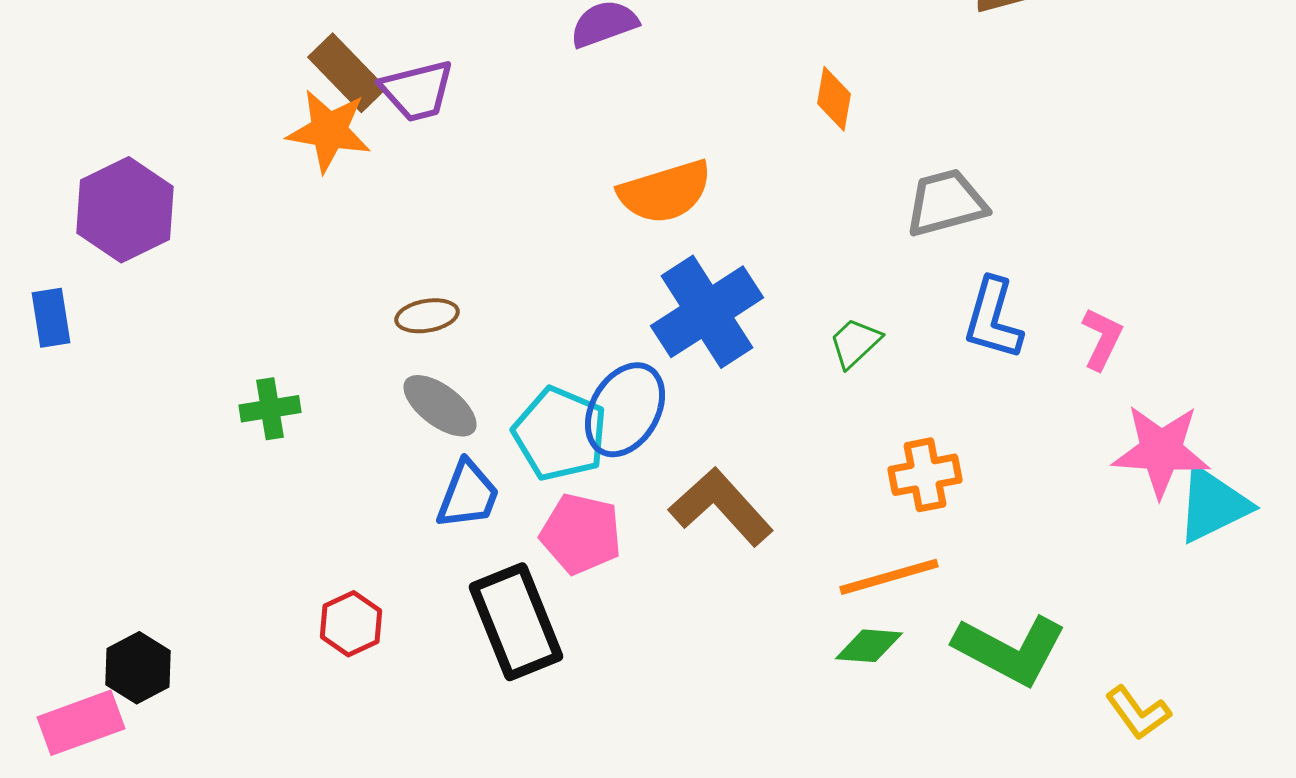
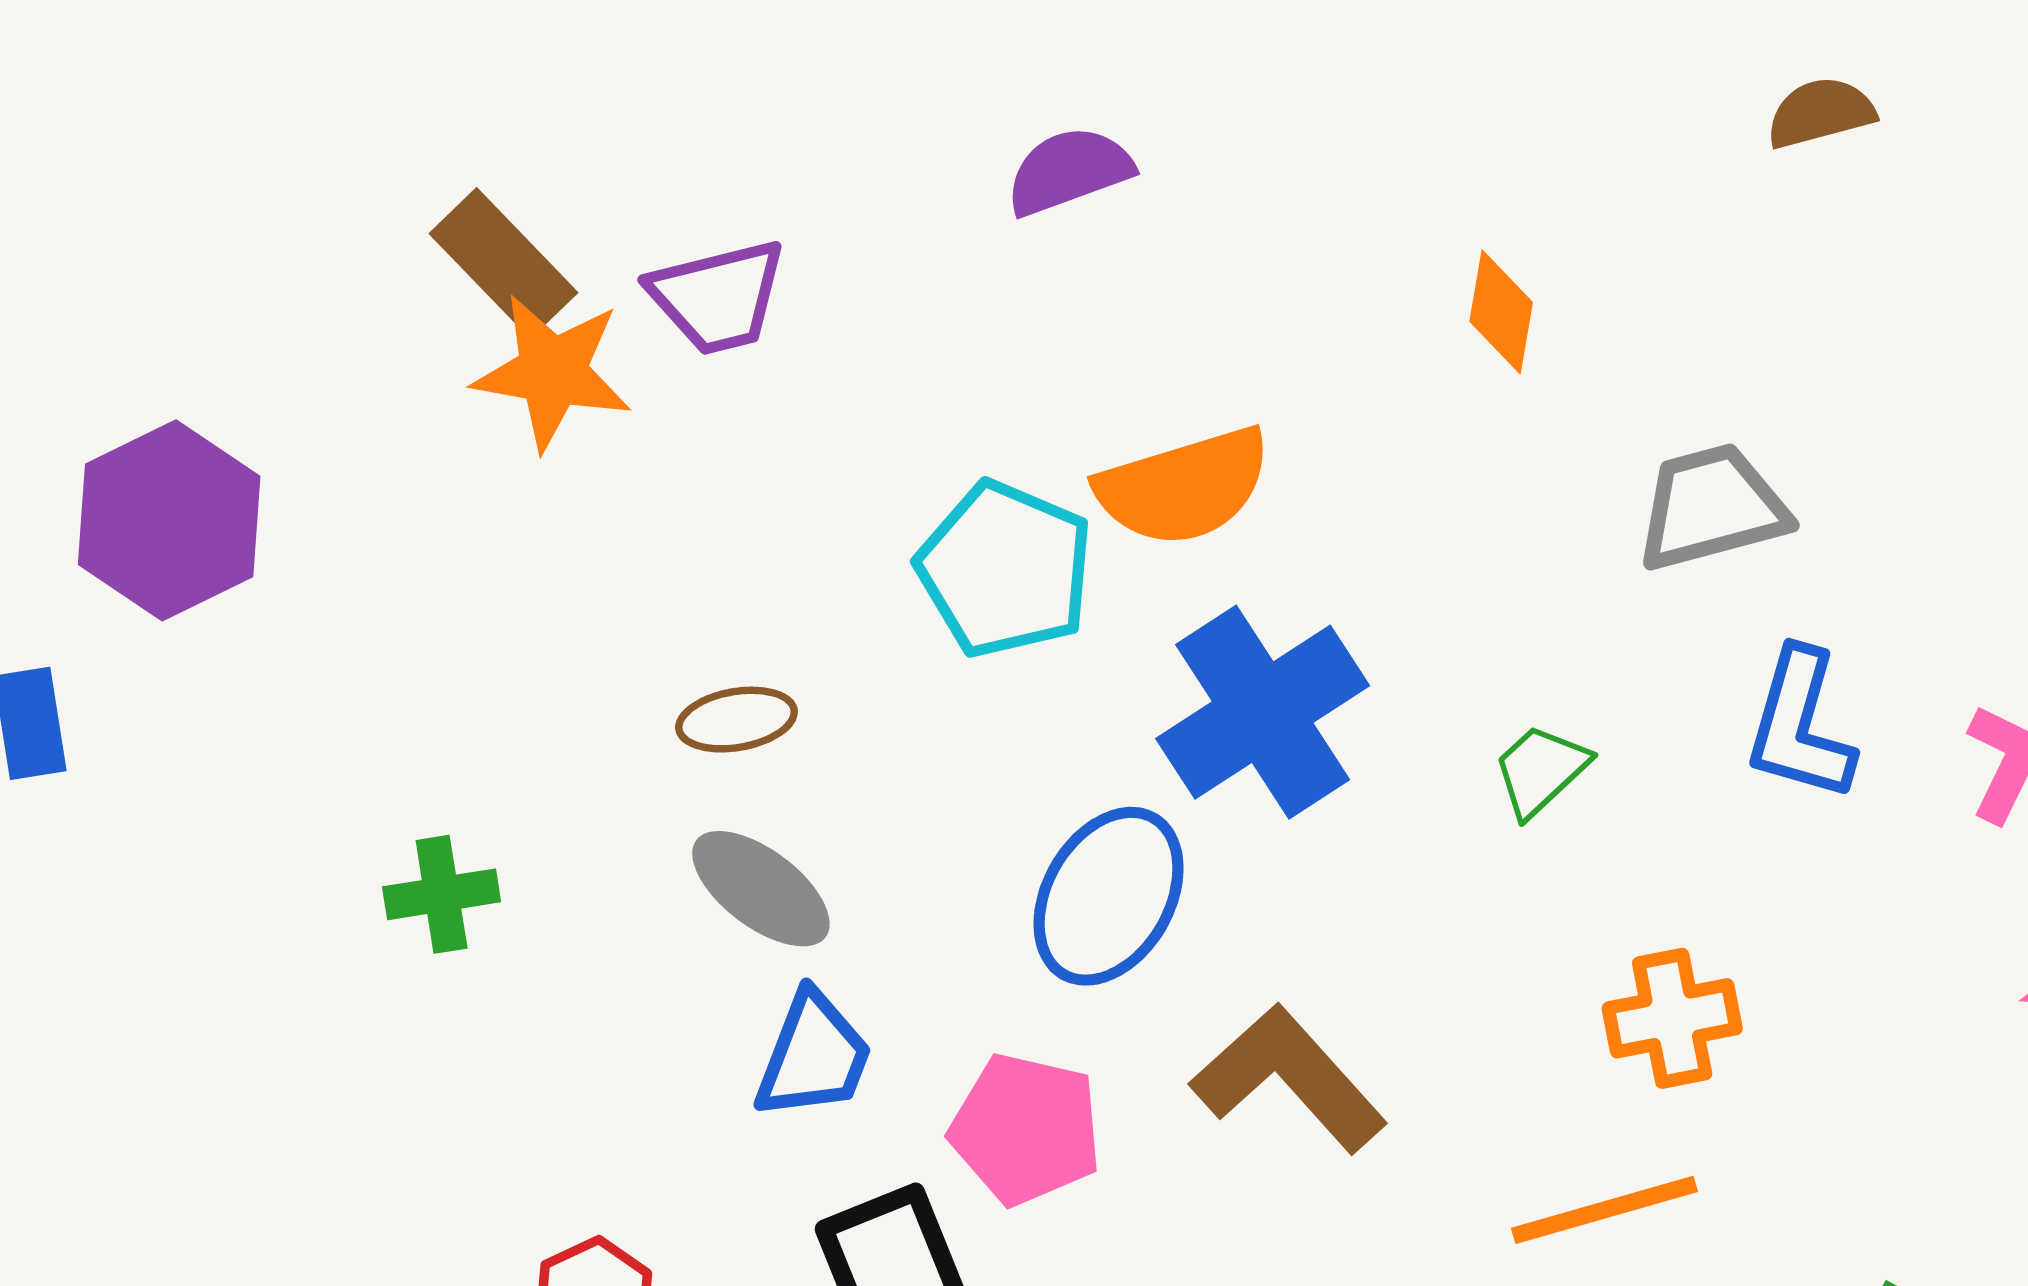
brown rectangle: (347, 73) -> (504, 263), moved
cyan pentagon: (560, 434) -> (1005, 569), moved

